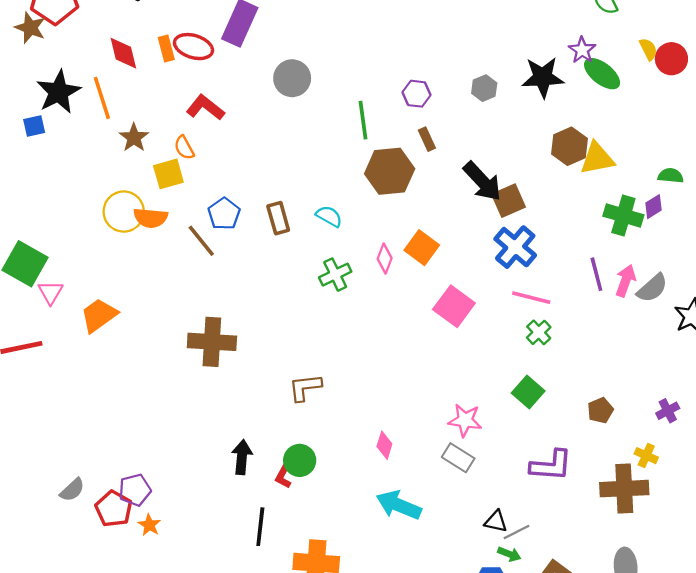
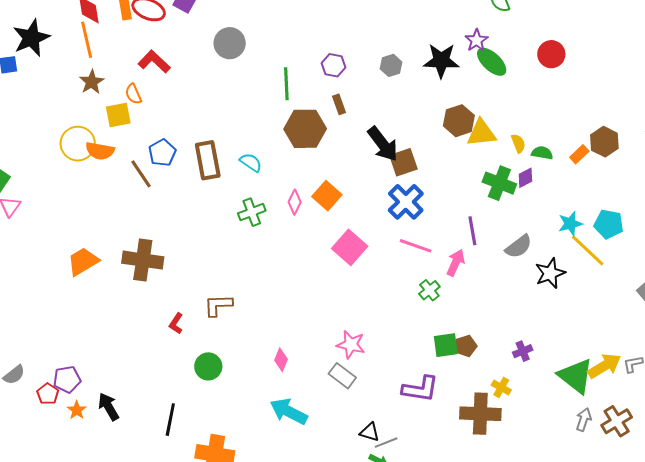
yellow semicircle: (648, 49) -> (518, 143), moved
orange line: (102, 98) -> (87, 40), moved
brown rectangle: (278, 218) -> (208, 160), size x1.4
pink arrow: (626, 281) -> (456, 263), moved
orange trapezoid: (99, 315) -> (83, 262), moved
green cross: (539, 332) -> (429, 290), moved
green square: (528, 392) -> (446, 345), moved, turned 36
black arrow: (242, 457) -> (109, 407), moved, turned -40
red L-shape: (283, 476) -> (176, 323), moved
red pentagon: (114, 509) -> (48, 394), size x0.7

